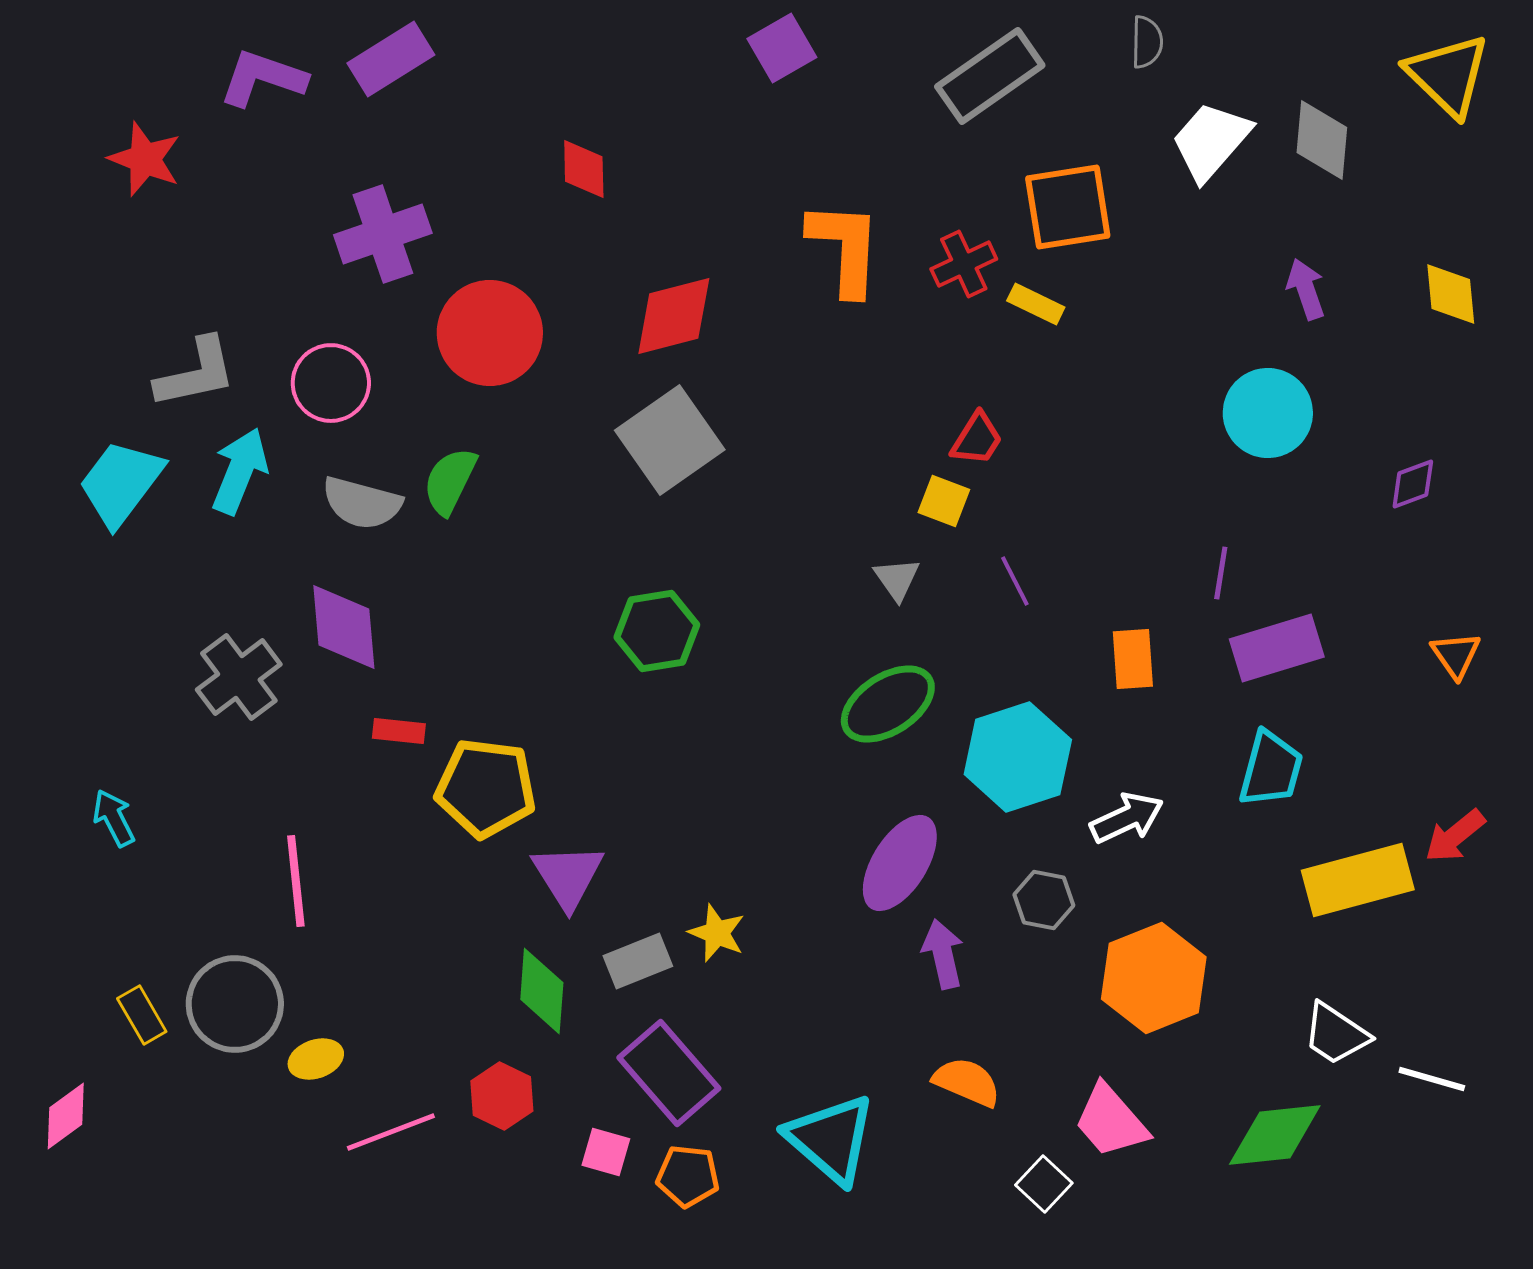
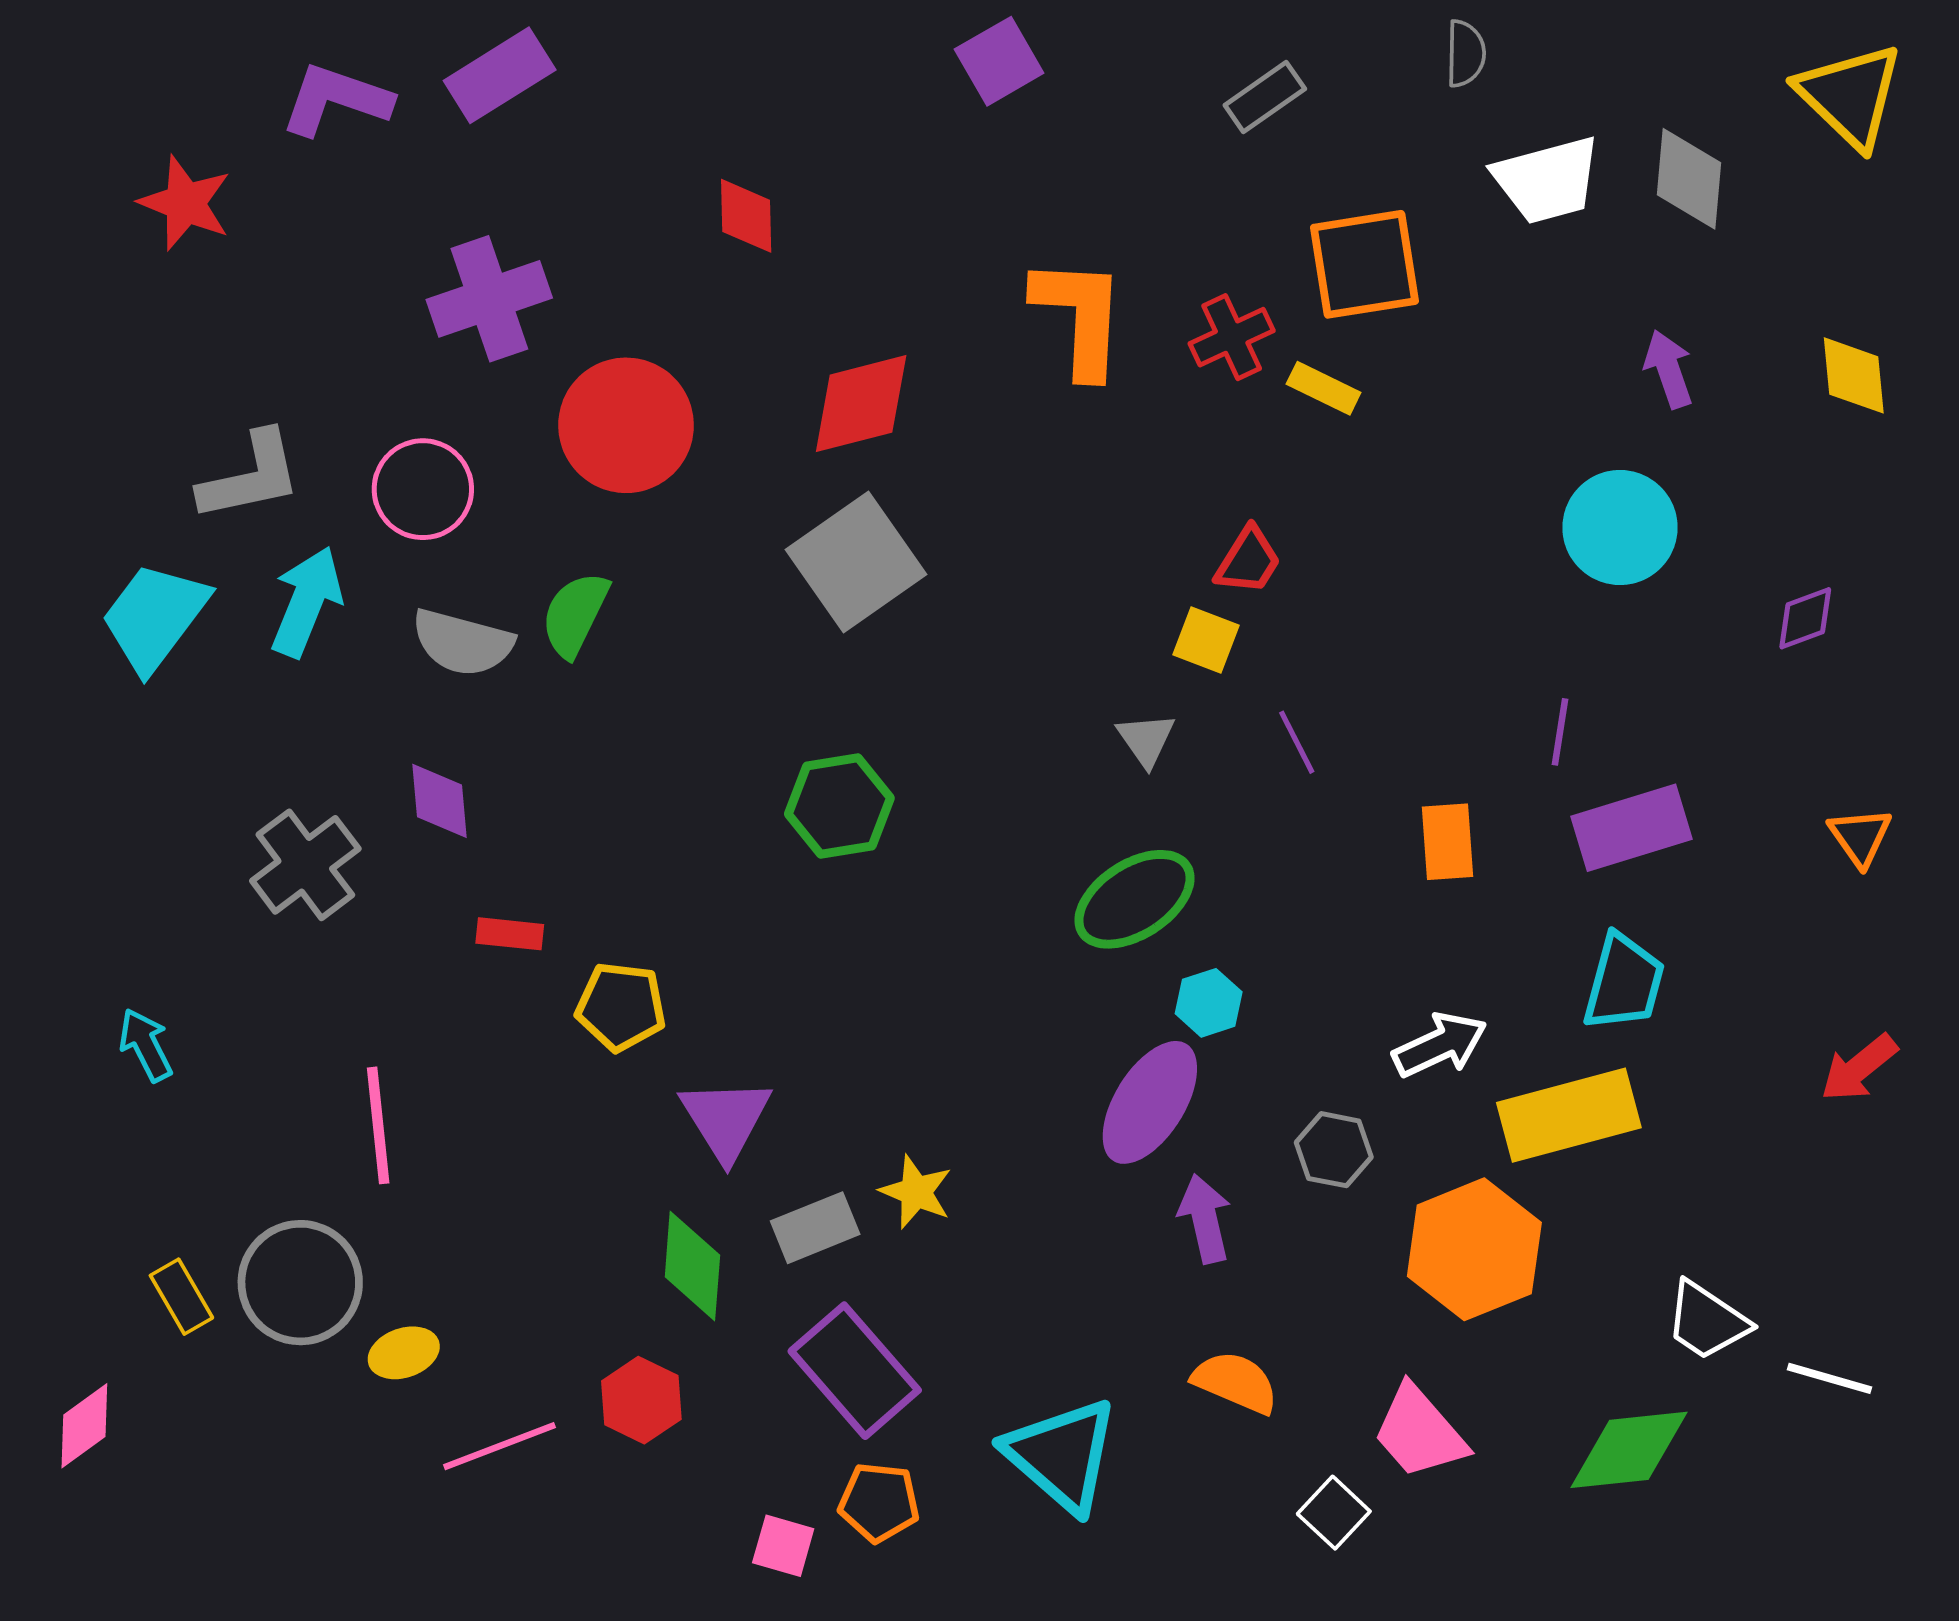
gray rectangle: (990, 76) -> (1265, 97), size x0.6
white trapezoid: (1211, 141) -> (1547, 180), turned -146
purple diamond: (344, 627) -> (439, 801), size x0.7
cyan hexagon: (1018, 757) -> (1209, 1003), moved, size x0.5
yellow pentagon: (486, 788) -> (621, 1007), size x0.7
yellow rectangle: (1358, 880) -> (1569, 1115), moved
pink square: (606, 1152) -> (783, 1546), moved

